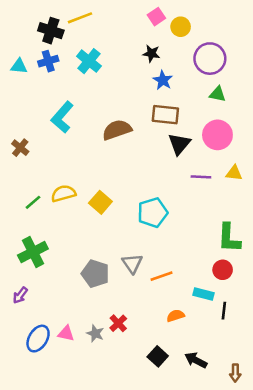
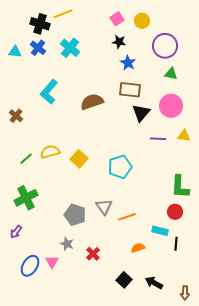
pink square: (156, 17) -> (117, 19), moved
blue cross: (48, 61) -> (38, 48), turned -35
pink triangle: (66, 333) -> (52, 262), turned 48
gray star: (95, 333) -> (67, 244), moved

